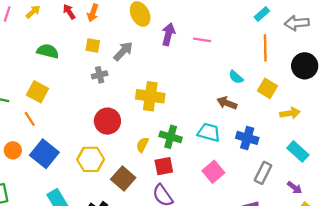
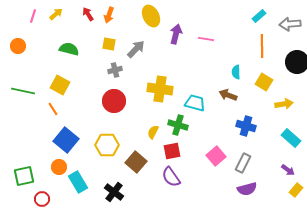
cyan semicircle: (236, 77) -> (236, 72), turned 48
red circle: (107, 121) -> (114, 101), moved
cyan trapezoid: (209, 132) -> (195, 103), moved
orange circle: (13, 150) -> (59, 167), moved
gray rectangle: (263, 173) -> (243, 163), moved

